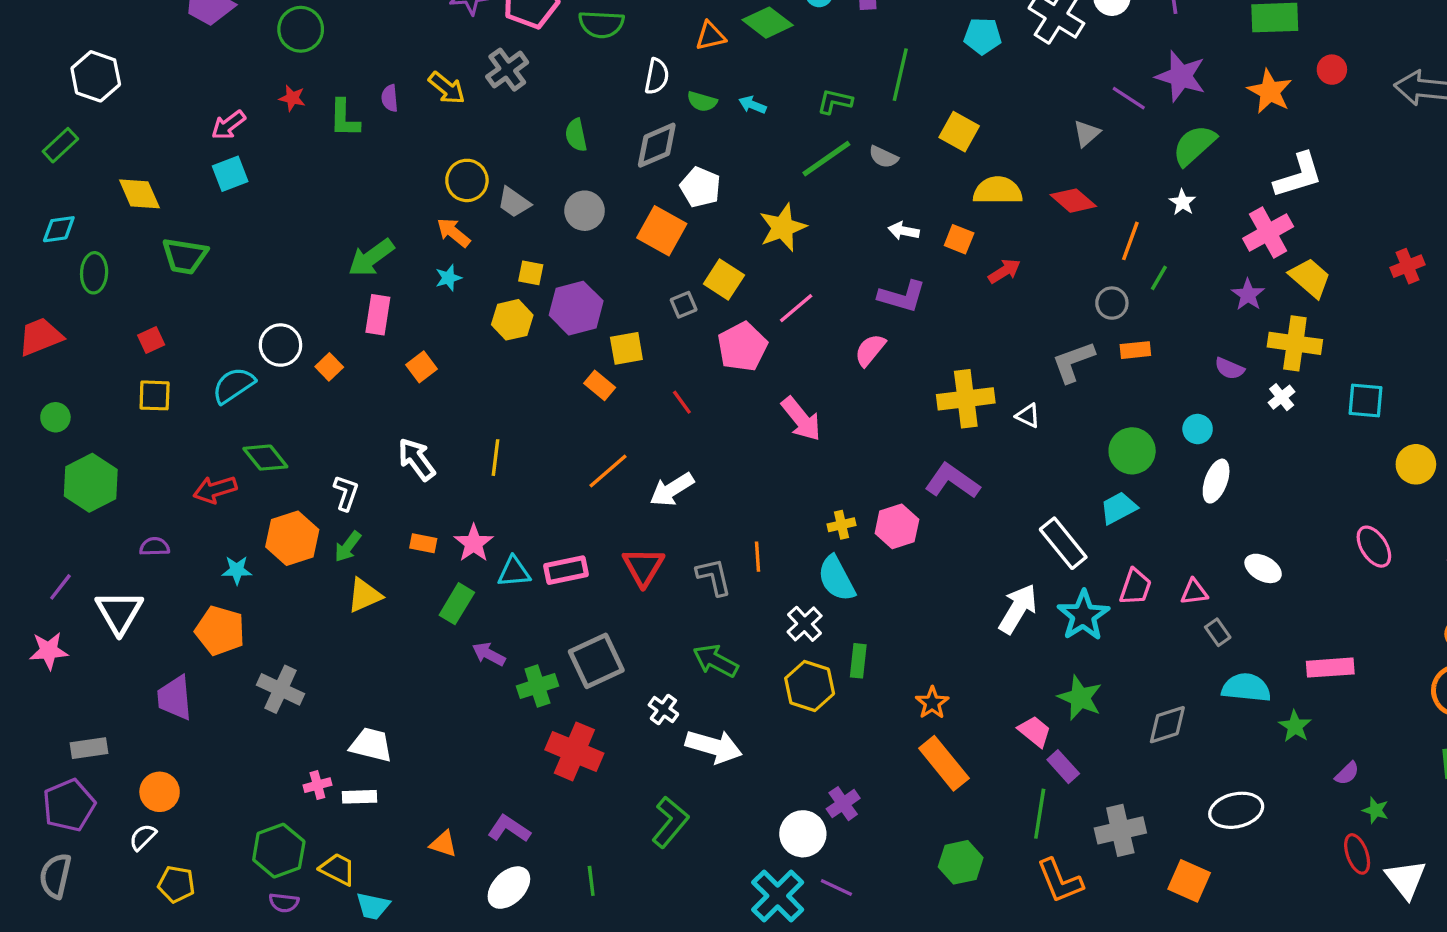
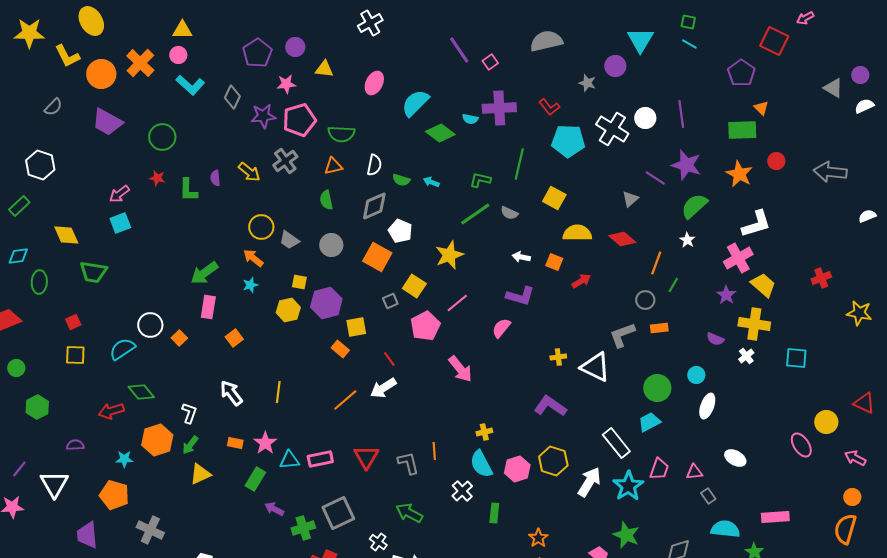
orange triangle: (710, 36) -> (333, 166), moved
cyan pentagon: (983, 36) -> (568, 141), size x1.5
yellow cross: (966, 399) -> (558, 357), size x0.5
white triangle: (1028, 416) -> (595, 367), size x2.0
yellow circle: (1416, 464) -> (826, 422), moved
green hexagon: (91, 483) -> (37, 407), size x0.7
white arrow: (672, 489) -> (383, 388), moved
pink hexagon: (897, 526) -> (517, 469), moved
yellow hexagon: (810, 686) -> (553, 461), moved

